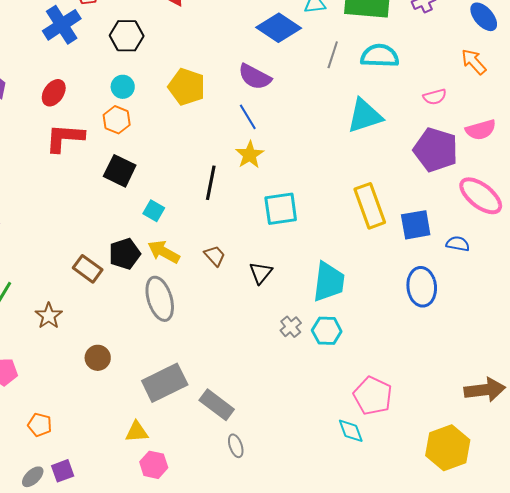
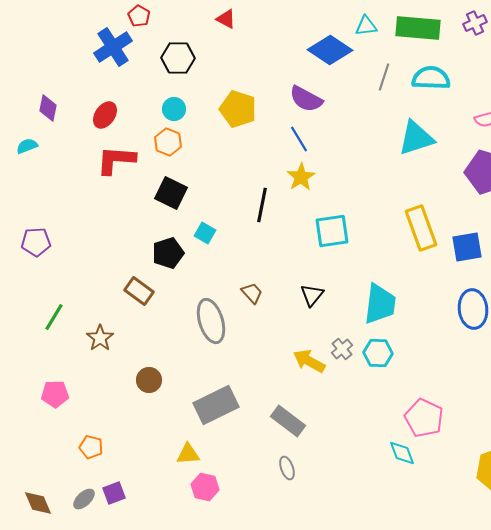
yellow arrow: (164, 252) -> (309, 361), moved
black pentagon: (125, 254) -> (168, 253), moved
brown trapezoid: (215, 256) -> (252, 293), moved
gray rectangle: (217, 405) -> (288, 421), moved

